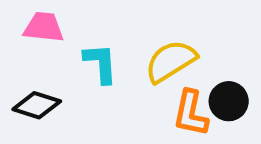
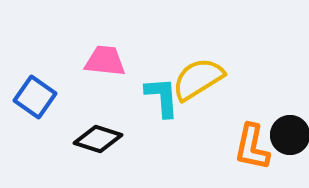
yellow semicircle: (171, 61) -> (198, 79), moved

